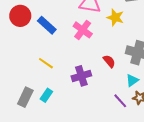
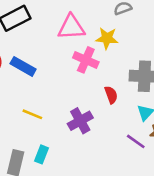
pink cross: (83, 30) -> (86, 60), moved
red semicircle: (109, 61) -> (111, 95), turned 32

